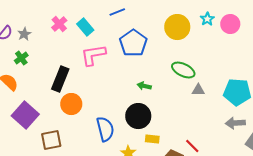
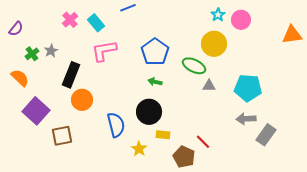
yellow circle: (177, 27) -> (214, 44), moved
gray star: (24, 34) -> (51, 51), moved
blue pentagon: (133, 43) -> (155, 52), moved

